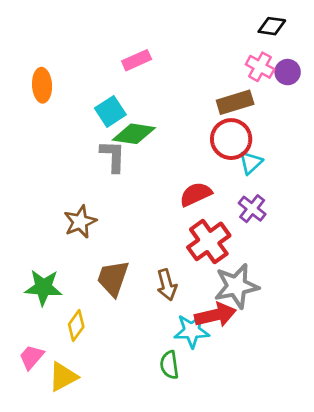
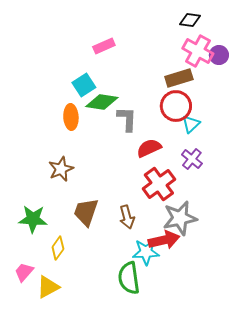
black diamond: (272, 26) -> (190, 20), moved
pink cross: (260, 67) -> (198, 51), size x1.4
orange ellipse: (42, 85) -> (71, 117), moved
gray L-shape: (113, 156) -> (127, 119), moved
green semicircle: (169, 365) -> (129, 278), size x1.5

